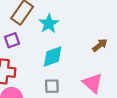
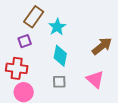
brown arrow: (100, 45) -> (102, 46), size x1.5
cyan diamond: (53, 56) -> (60, 56), turned -60

